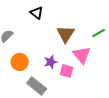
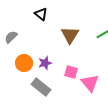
pink triangle: (82, 55) -> (90, 83), moved
purple star: (51, 62) -> (45, 63), moved

